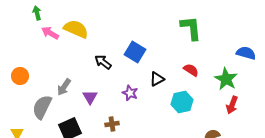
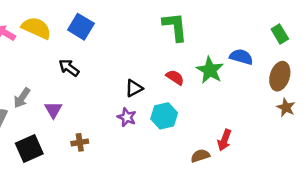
blue square: (135, 52) -> (81, 27), moved
green star: (226, 79) -> (210, 70), moved
purple star: (130, 93) -> (127, 117), moved
red arrow: (232, 105) -> (224, 140), moved

